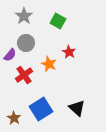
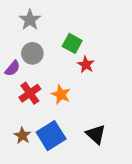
green square: (58, 21) -> (72, 43), moved
orange star: (49, 64) -> (61, 94), moved
brown star: (14, 118) -> (22, 136), moved

